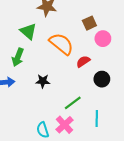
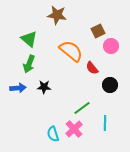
green triangle: (28, 31) -> (29, 39), moved
red semicircle: (83, 61) -> (92, 68), turned -96
black star: (43, 81) -> (44, 87), moved

